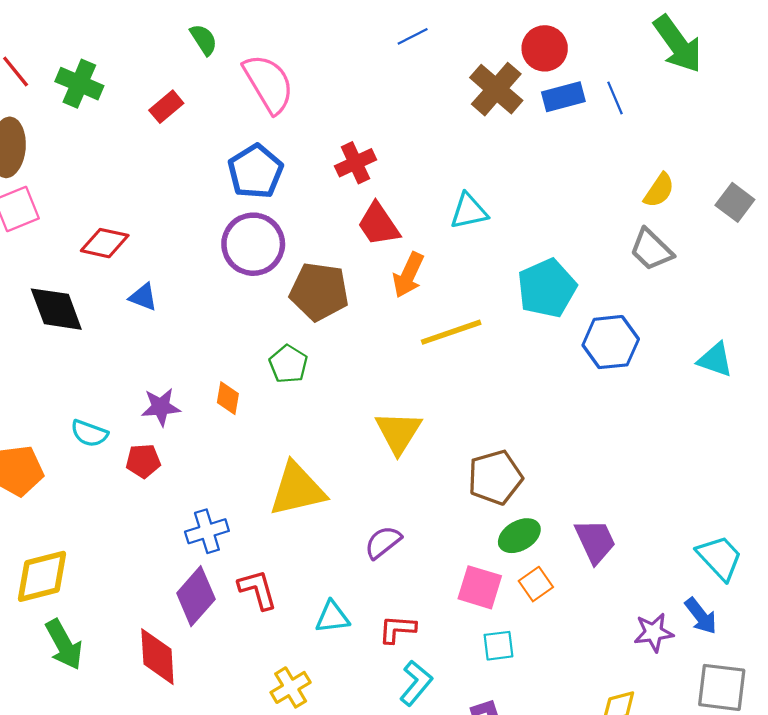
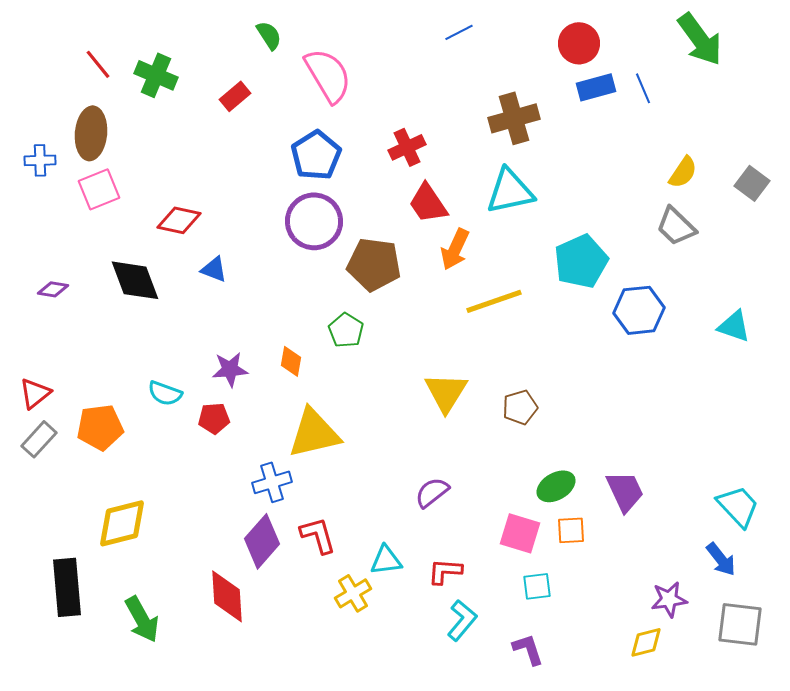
brown cross: (496, 89) -> (514, 118), moved, turned 33
cyan triangle: (469, 211) -> (510, 191), size x1.4
brown pentagon: (495, 477) -> (520, 407), moved, size x0.7
yellow triangle: (297, 489) -> (314, 433), moved
orange square: (536, 584) -> (571, 530), turned 32
purple star: (654, 632) -> (669, 599), moved
green arrow: (64, 645) -> (142, 619), moved
yellow cross: (291, 687) -> (353, 593), moved

